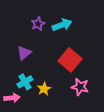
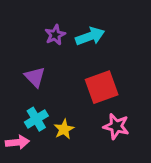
purple triangle: (24, 53) -> (35, 77), turned -35
red square: (70, 60) -> (102, 87), turned 30

